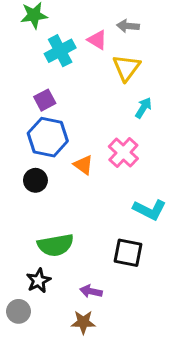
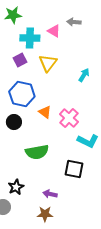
cyan cross: (60, 51) -> (30, 38), turned 30
yellow triangle: (126, 68) -> (48, 63), moved
purple square: (45, 100) -> (20, 60), moved
pink cross: (123, 153) -> (69, 118), moved
green semicircle: (56, 245) -> (37, 152), moved

